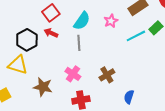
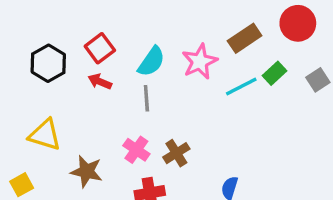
pink star: (111, 21) -> (200, 62), size x1.5
black hexagon: (27, 40) -> (48, 63), moved
brown cross: (107, 75) -> (176, 153), moved

